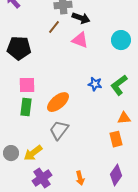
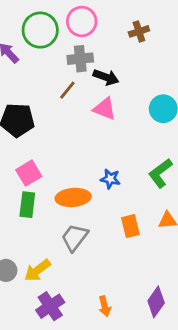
blue star: (95, 84) -> (110, 179), moved
pink square: (27, 85) -> (29, 173), turned -30
orange ellipse: (58, 102) -> (73, 197), turned 35
orange rectangle: (116, 139) -> (130, 226), moved

